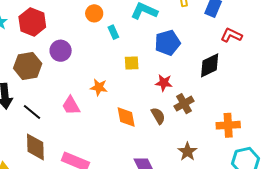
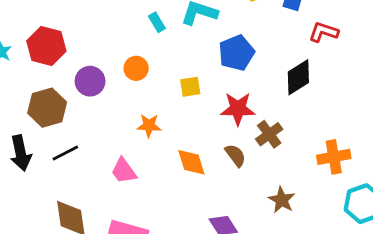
orange circle: (94, 13) -> (136, 68), moved
cyan rectangle: (113, 32) -> (157, 22), moved
red star: (164, 83) -> (238, 109), size x1.4
pink trapezoid: (71, 106) -> (124, 171), moved
black line: (32, 112) -> (65, 153), moved, turned -60

